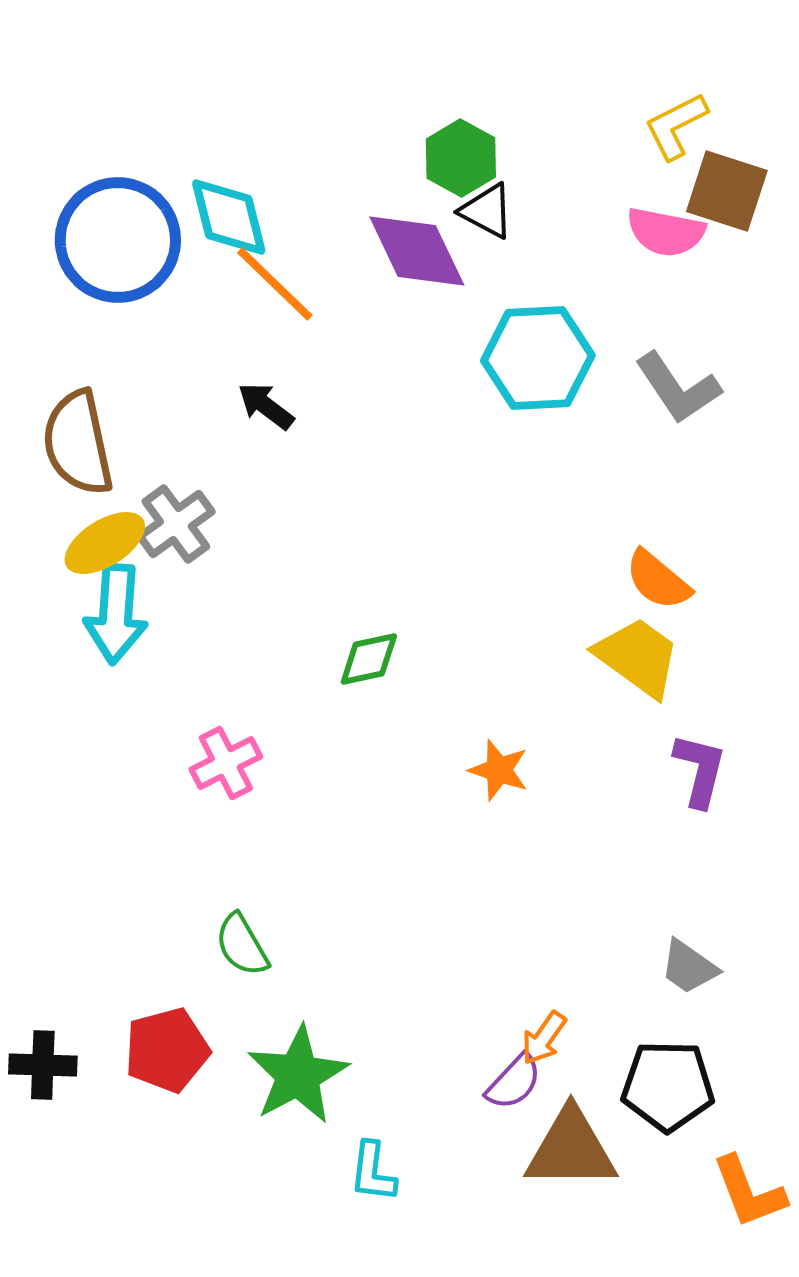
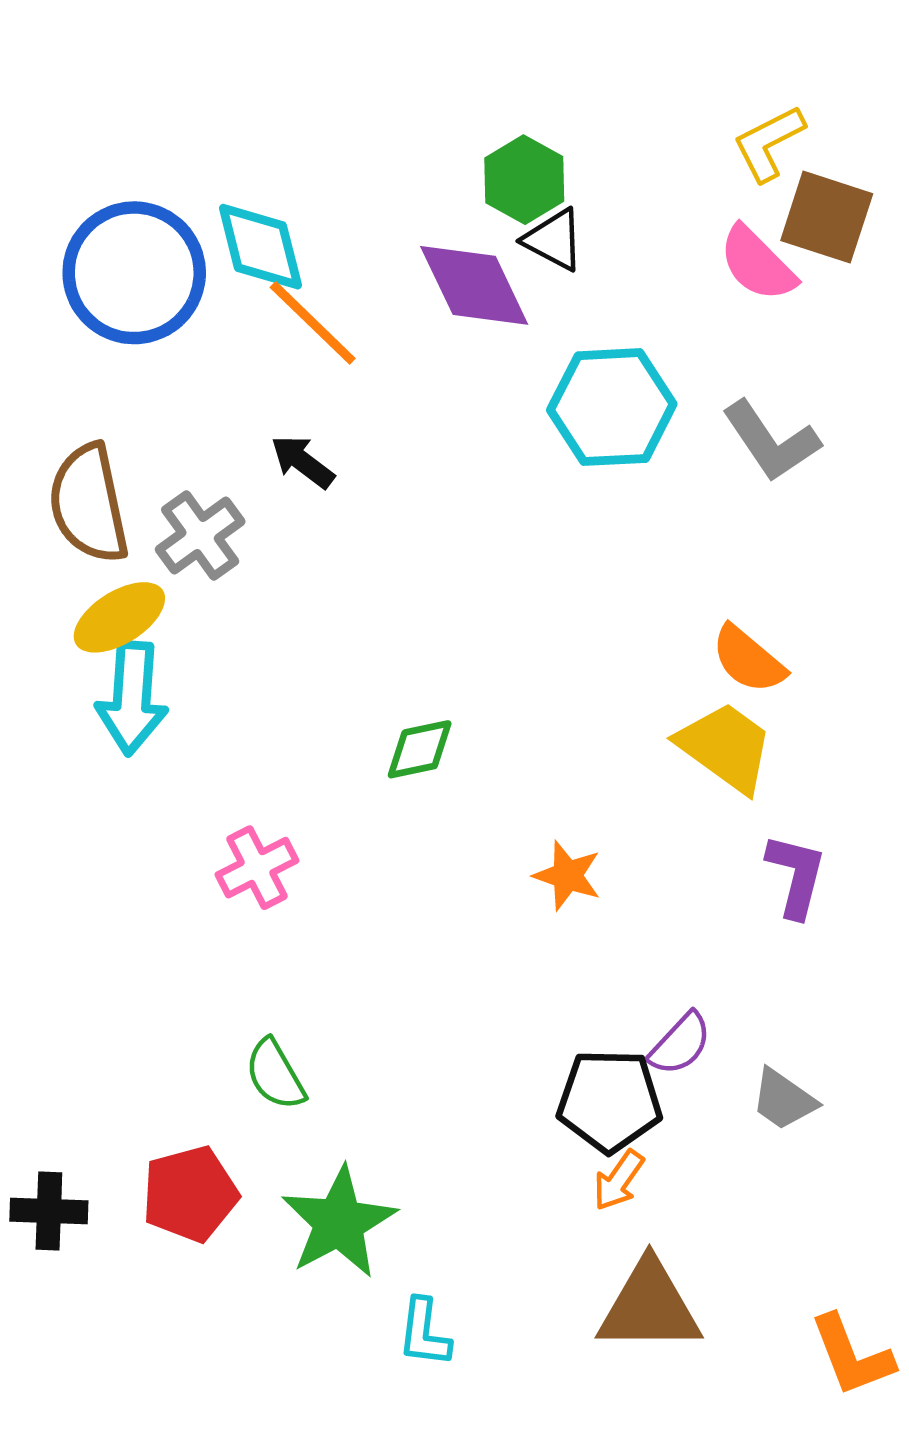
pink semicircle: (666, 232) -> (757, 264), turned 34
gray cross: (176, 524) -> (200, 536), moved
purple semicircle: (514, 1082) -> (680, 1044), moved
black pentagon: (668, 1086) -> (610, 1101), moved

